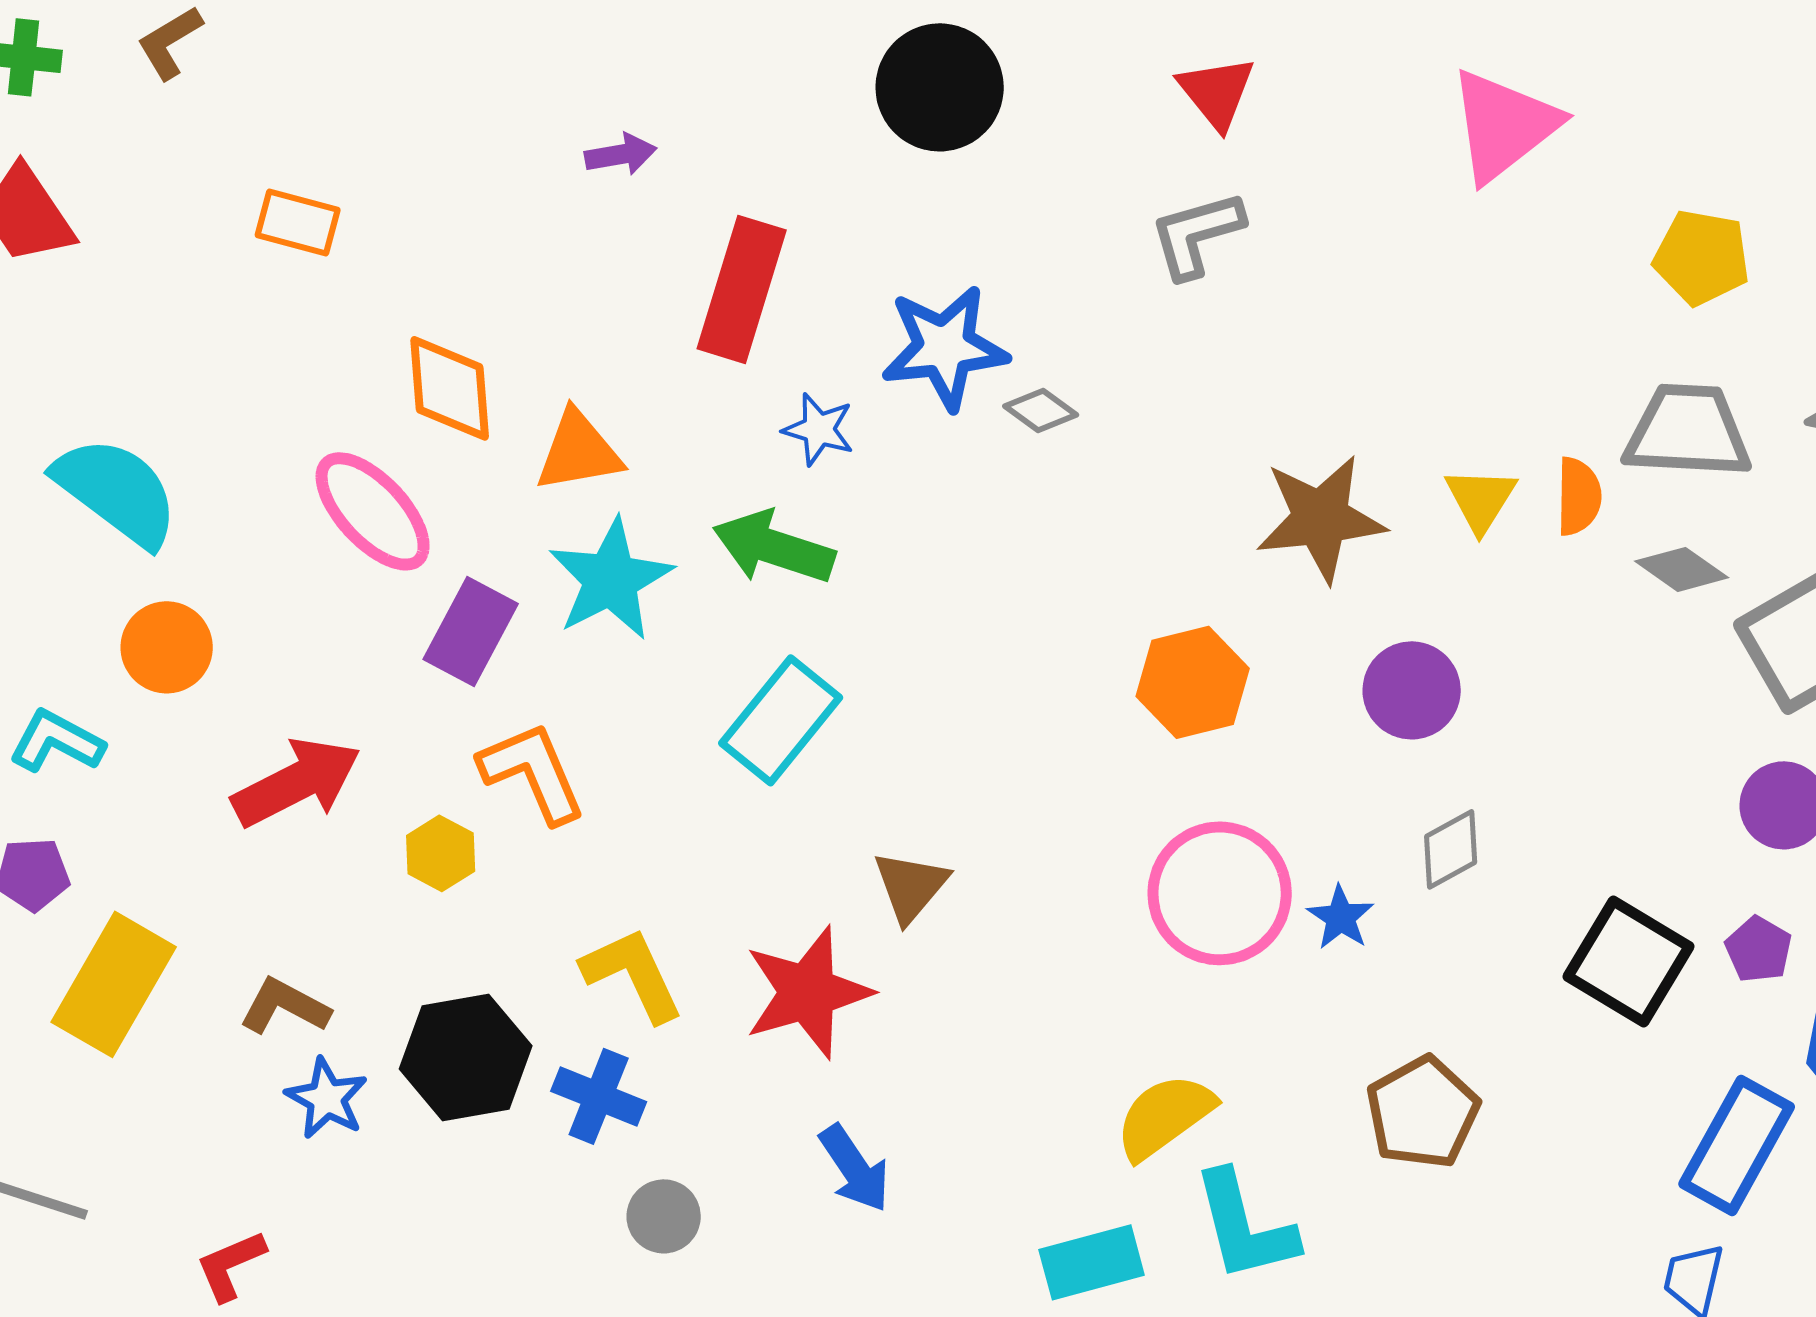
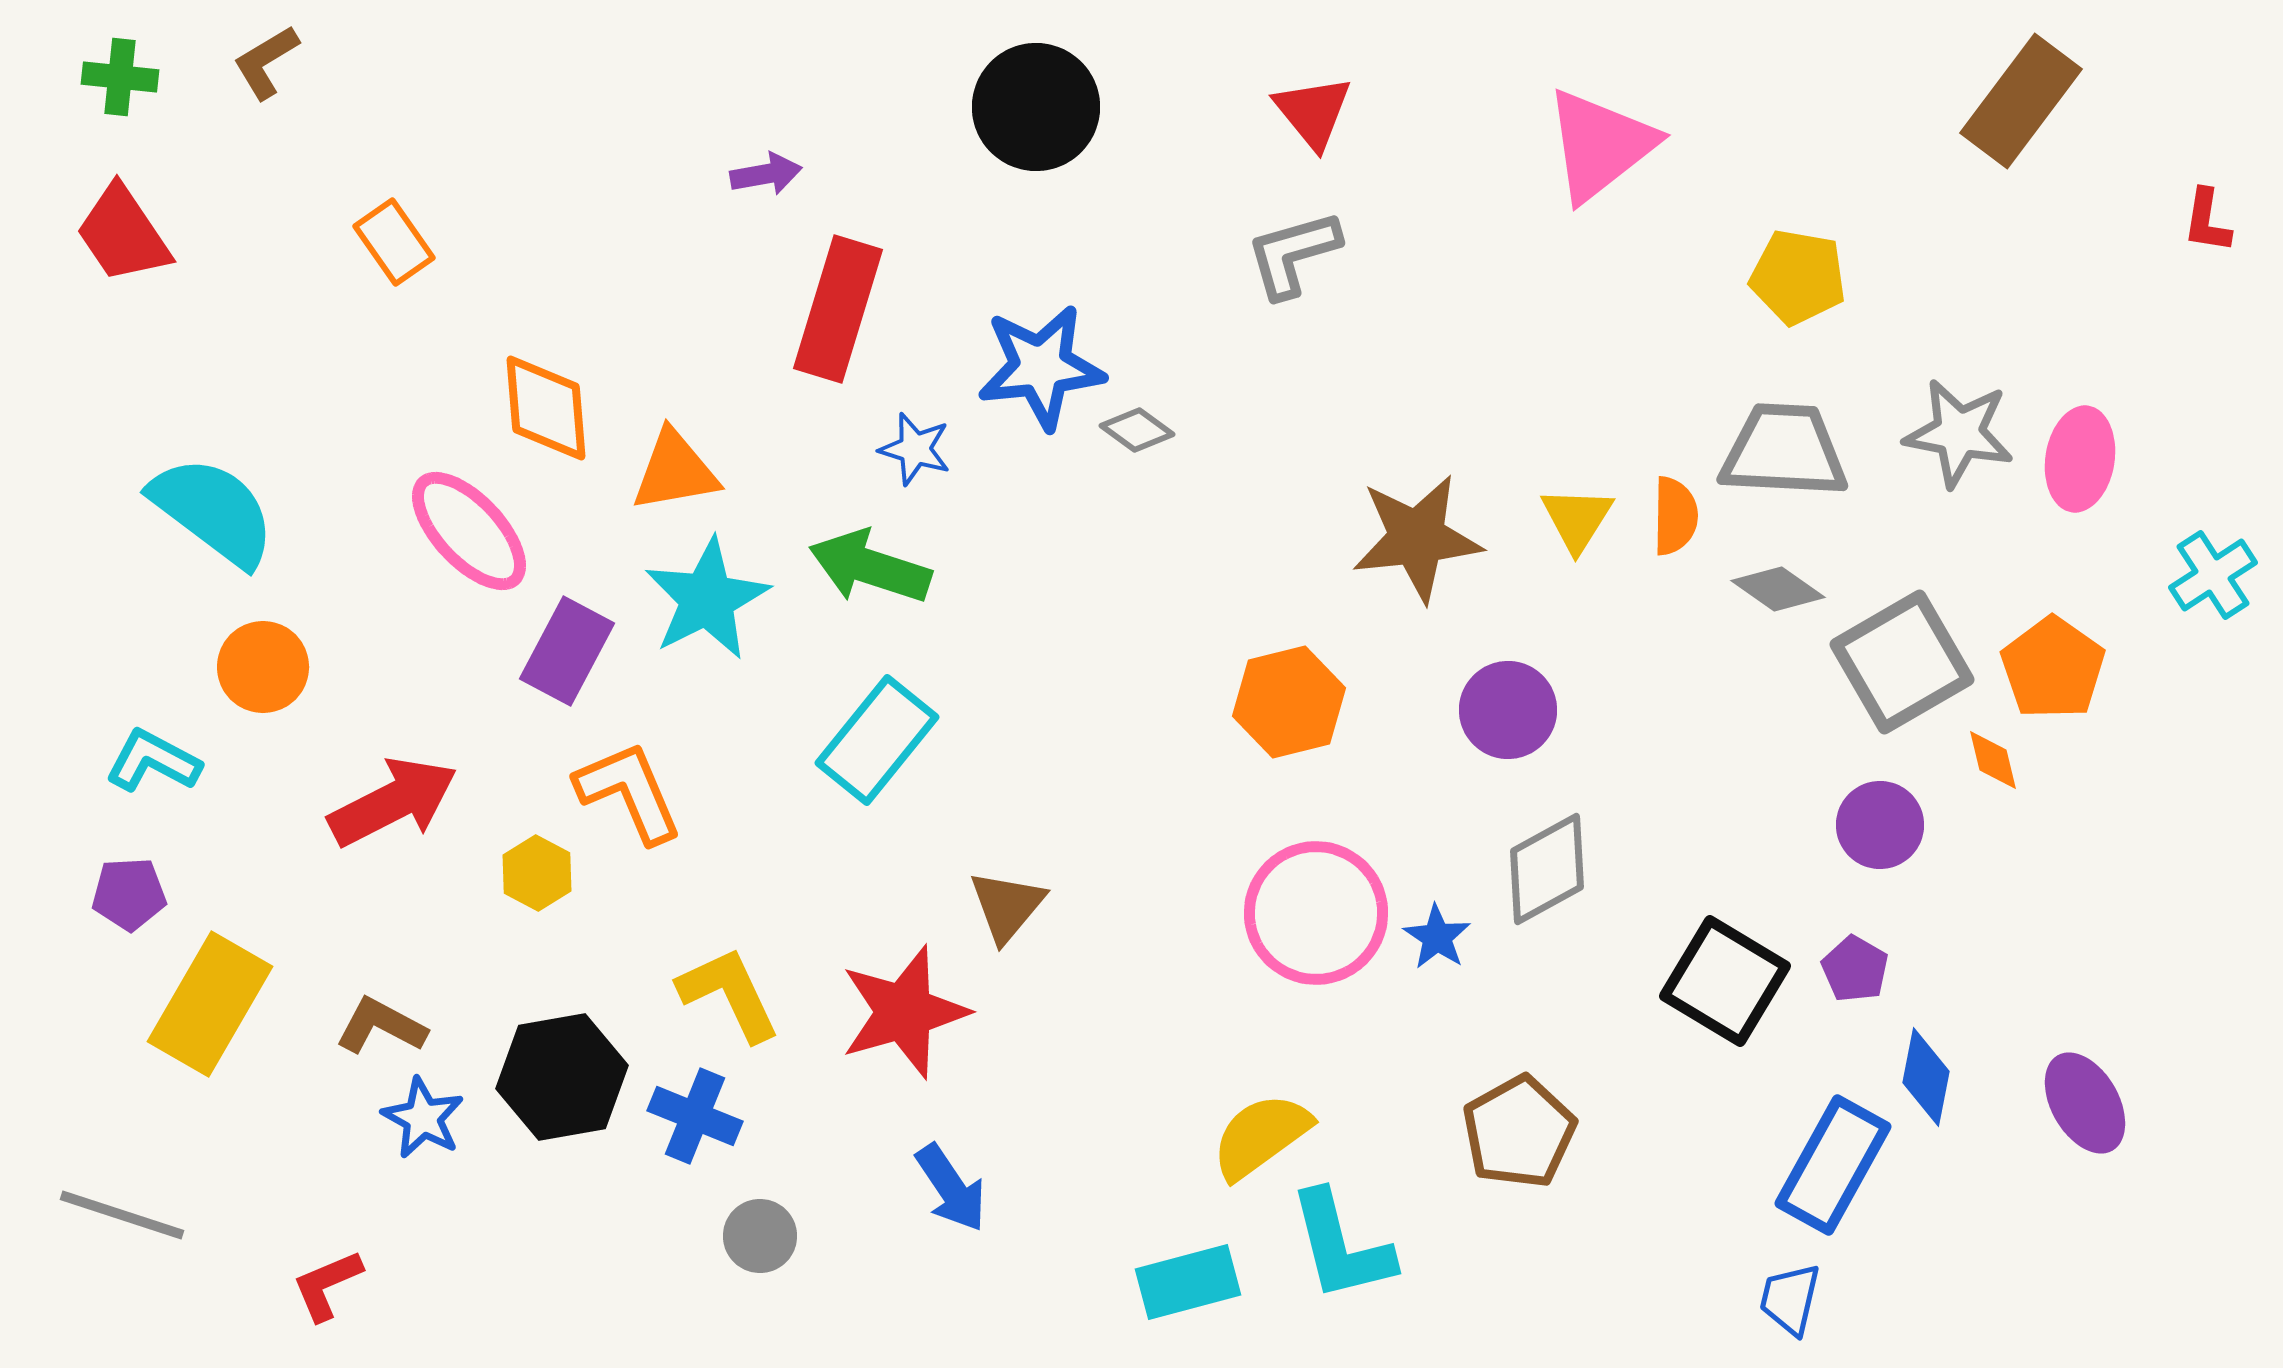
purple arrow: (621, 154) -> (766, 174), moved
orange rectangle: (298, 222) -> (394, 242), turned 40
gray diamond: (1451, 849) -> (1547, 869), size x1.4

